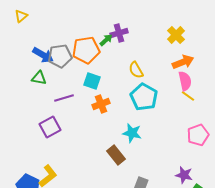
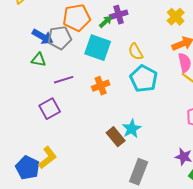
orange pentagon: (86, 50) -> (77, 18), moved
cyan square: (92, 81) -> (98, 48), moved, size x1.5
cyan star: (132, 133) -> (132, 129), moved, turned 30

